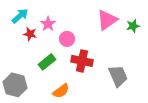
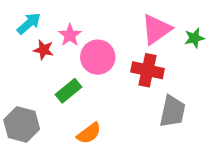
pink circle: (67, 39) -> (98, 57), size x1.5
red cross: (82, 61) -> (148, 70), moved
gray trapezoid: (118, 76) -> (172, 111), turned 35

